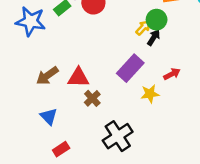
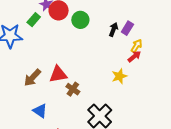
green circle: (157, 20) -> (80, 20), moved
yellow arrow: (143, 28) -> (137, 46), moved
purple rectangle: (130, 68) -> (127, 28), moved, size x0.6

